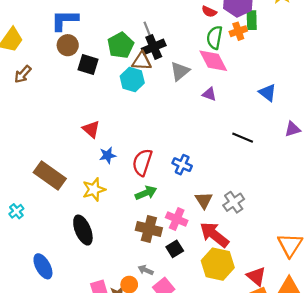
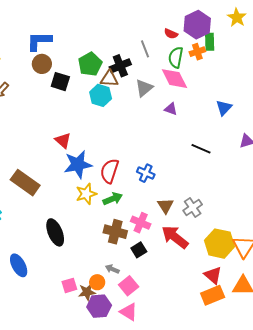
gray line: (148, 31) -> (145, 49), moved
blue triangle: (268, 93) -> (224, 108), turned 36
blue star: (108, 155) -> (78, 164), size x1.8
yellow star: (94, 189) -> (86, 194), moved
yellow hexagon: (218, 264) -> (220, 244), moved

